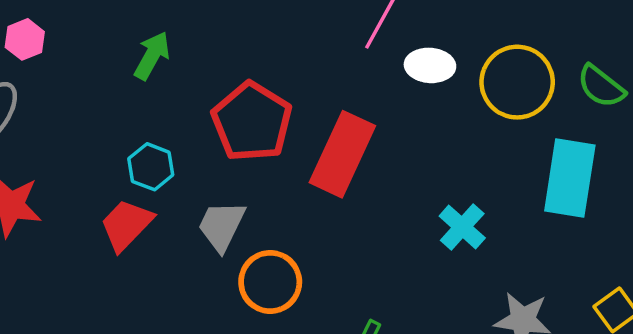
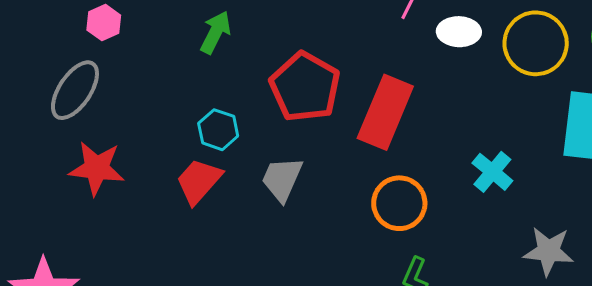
orange circle: (270, 282) -> (399, 203), moved

